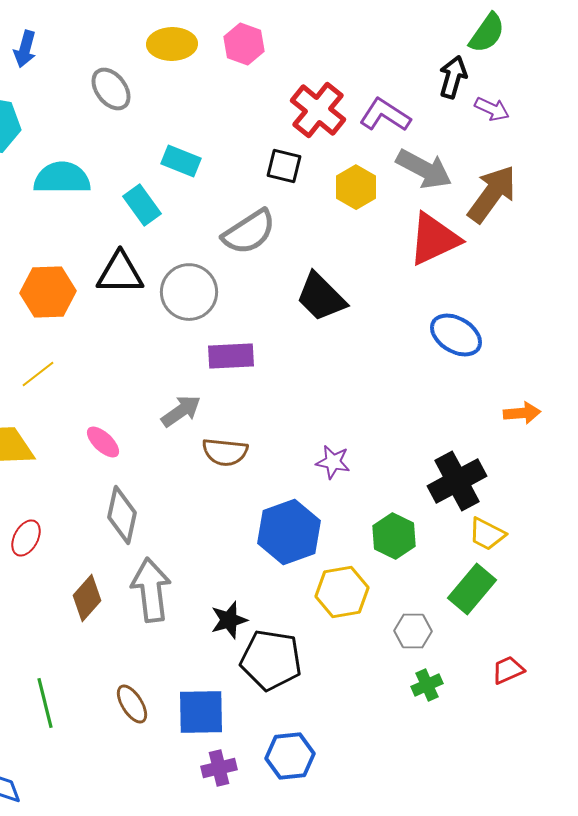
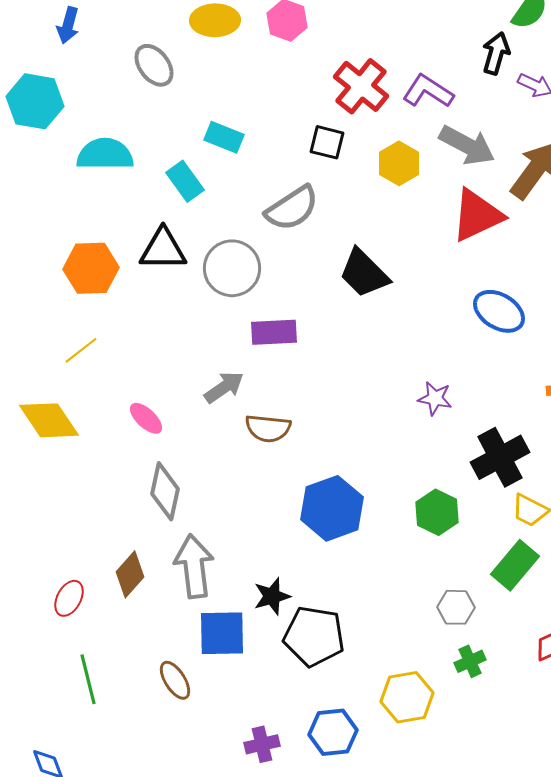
purple star: (333, 462) -> (435, 398), moved
red ellipse: (26, 538) -> (69, 598), moved
yellow hexagon: (342, 592) -> (407, 697), moved
blue square: (201, 712) -> (222, 633), moved

